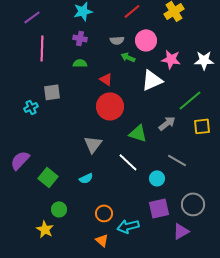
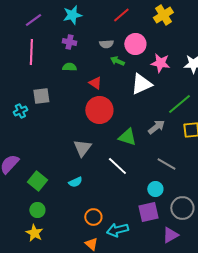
purple line: (32, 17) -> (33, 20), moved
cyan circle: (157, 178) -> (155, 189), moved
green circle: (59, 209) -> (37, 210), moved

